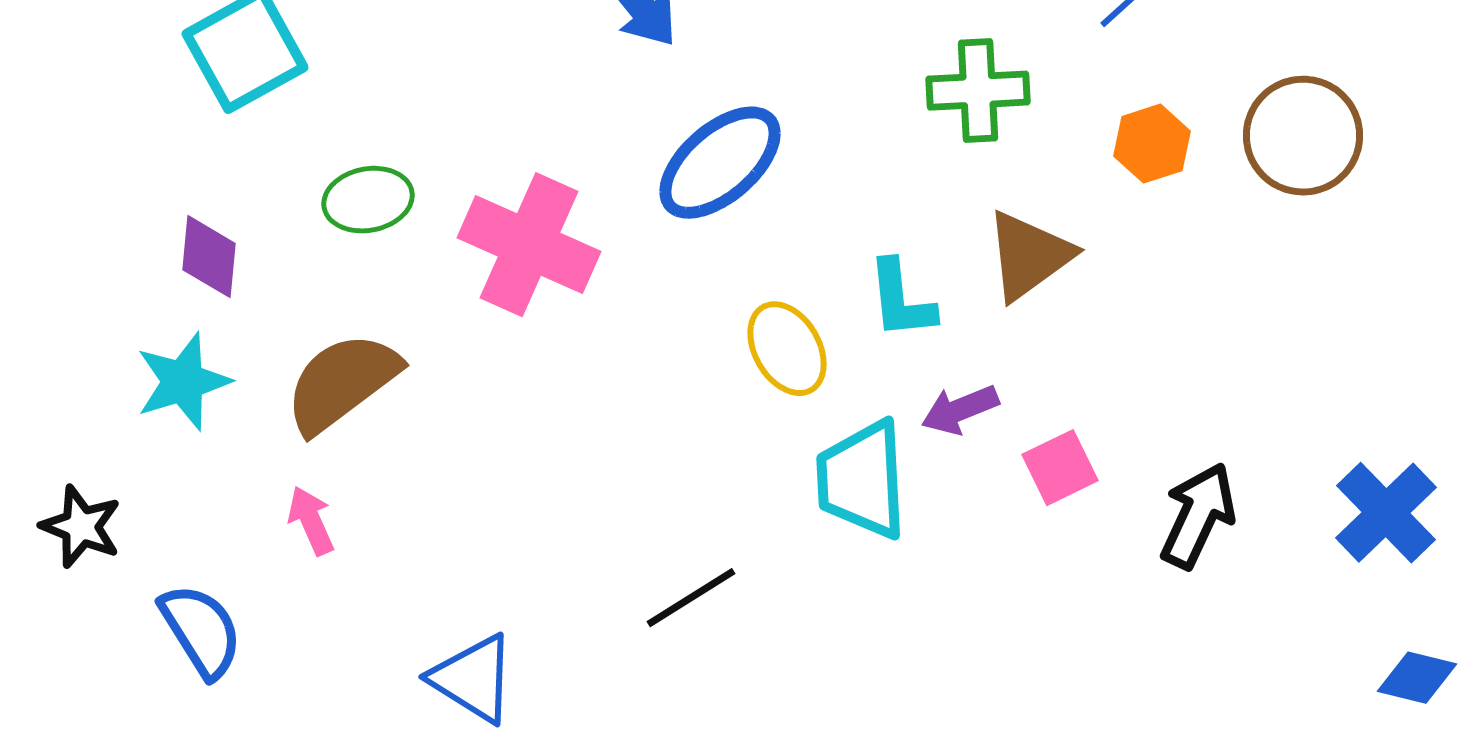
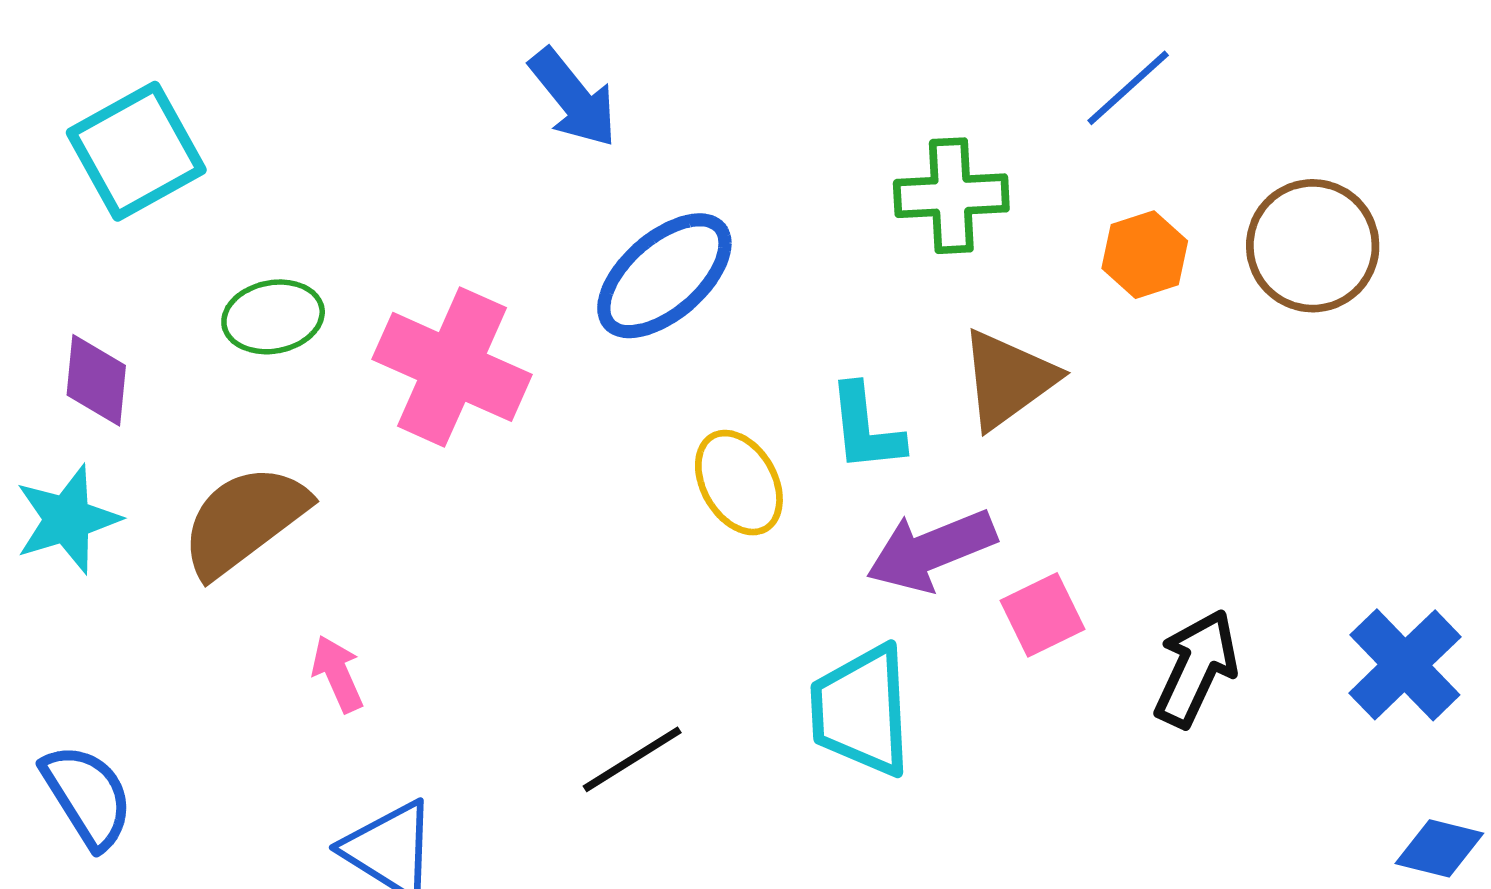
purple arrow: (960, 410) -> (931, 550), size x1.5
cyan trapezoid: (862, 480) -> (861, 710), moved
pink arrow: (311, 521) -> (338, 674), moved

